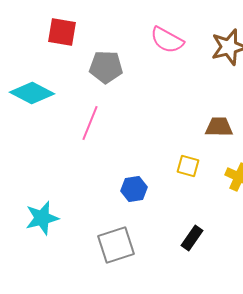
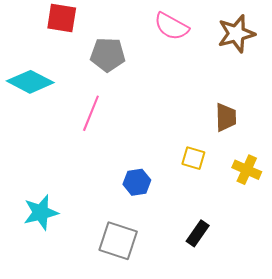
brown trapezoid: (219, 127) -> (226, 117), turned 88
gray square: (116, 245) -> (118, 241), turned 36

